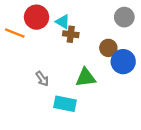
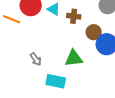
brown cross: (71, 34) -> (74, 16), moved

